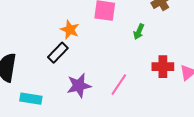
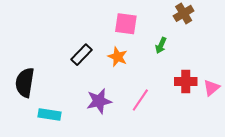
orange star: (70, 30) -> (118, 57), moved
black rectangle: (58, 53) -> (81, 55), moved

